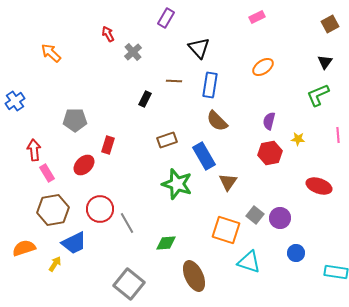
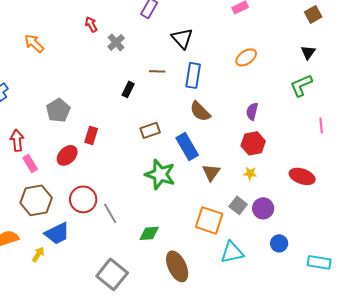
gray pentagon: (75, 120) -> (58, 110), turned -30
yellow star: (298, 139) -> (250, 173), moved
cyan triangle: (249, 262) -> (232, 252), turned -30

